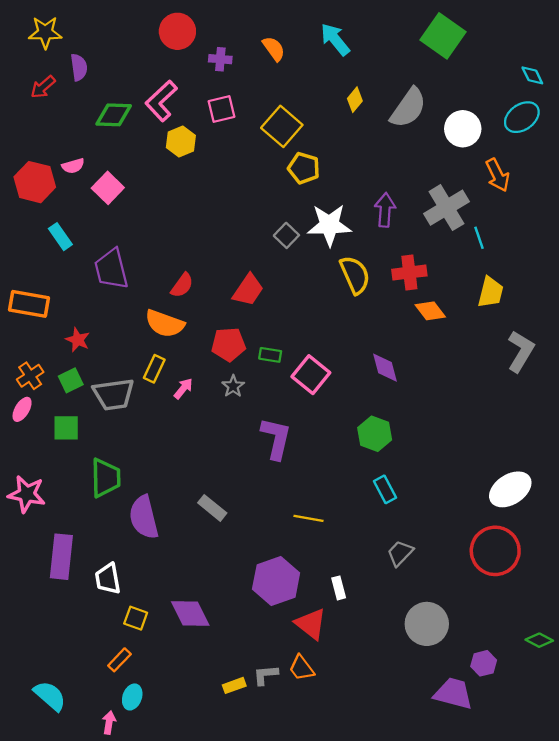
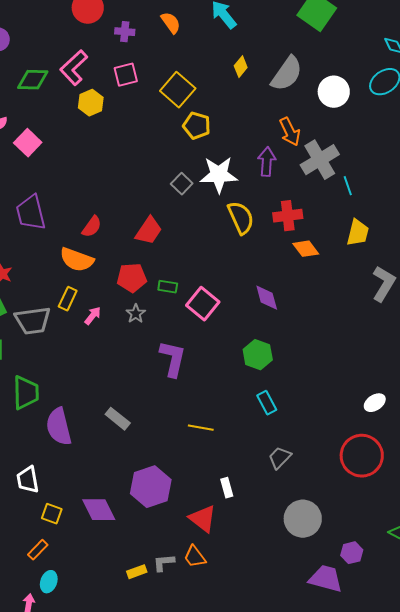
orange arrow: (498, 175) -> (290, 132), moved
white ellipse: (510, 489) -> (375, 403), size x0.6
purple hexagon: (276, 581) -> (151, 487), moved

